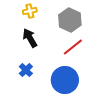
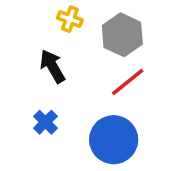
yellow cross: (30, 11) -> (70, 19), moved, turned 32

